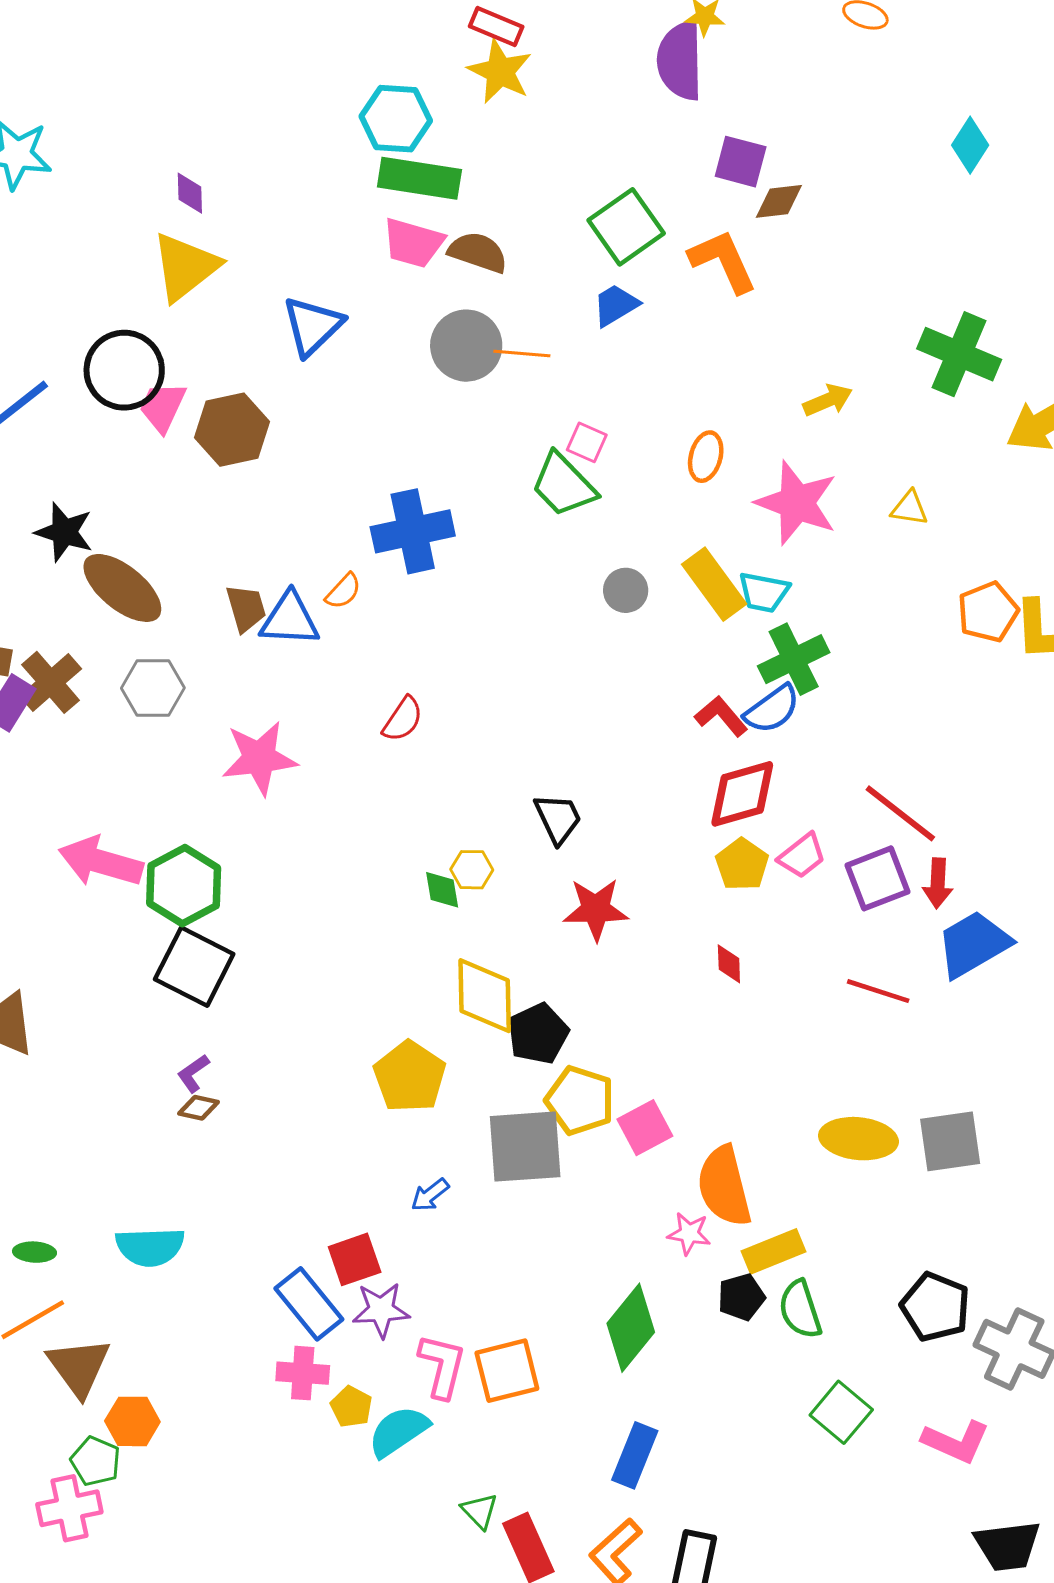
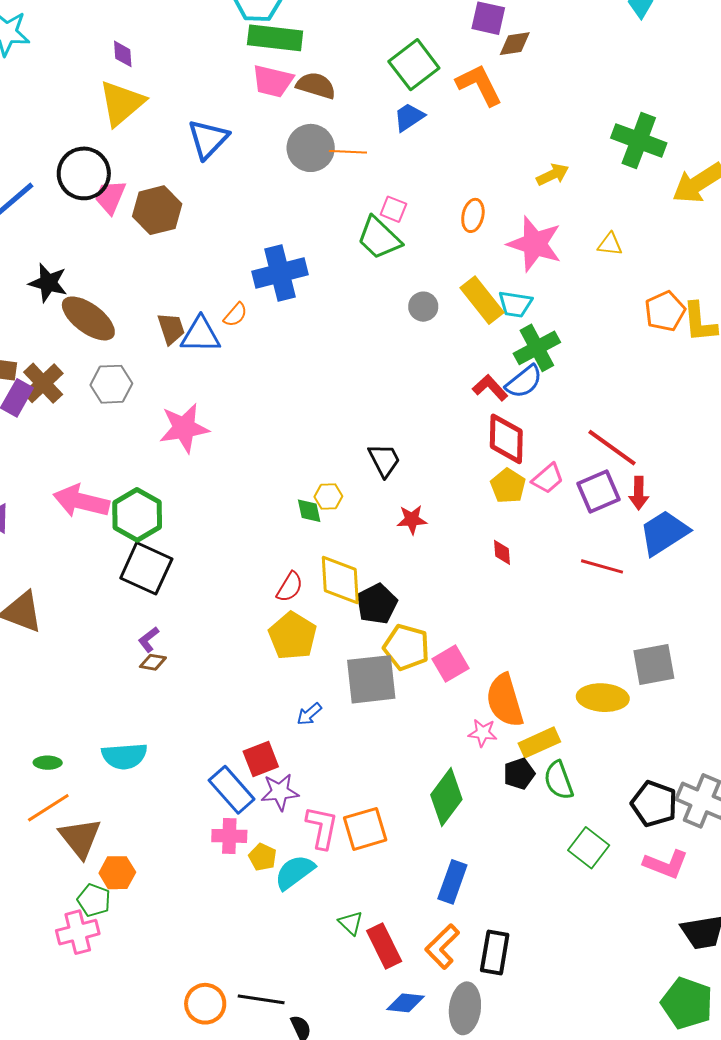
red semicircle: (403, 719) -> (290, 587), moved
red diamond: (742, 794) -> (506, 439), turned -70
red star: (596, 909) -> (412, 520), size x0.7
yellow ellipse: (858, 1139) -> (603, 698), moved
black pentagon: (935, 1307) -> (654, 804), moved

